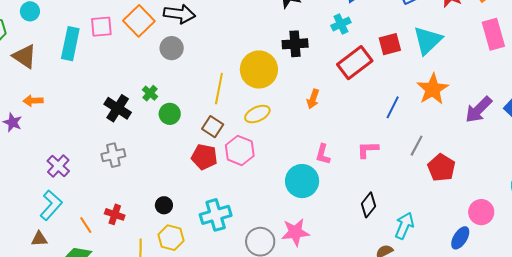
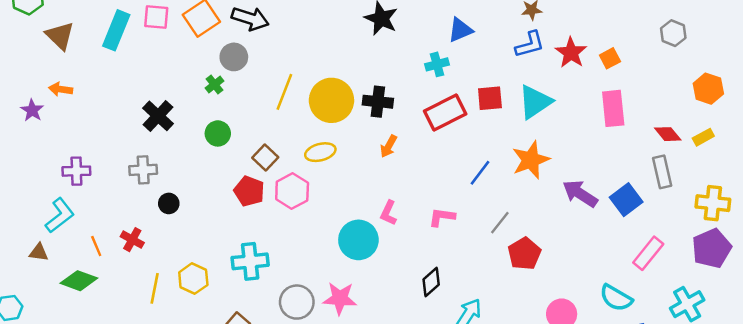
black cross: (295, 44) -> (378, 102), moved
yellow line: (219, 89) -> (284, 92), moved
green cross: (150, 93) -> (214, 84), moved
purple arrow: (479, 110) -> (580, 194), turned 68
purple cross: (58, 166) -> (76, 171), turned 35
black circle: (164, 205) -> (169, 203), moved

